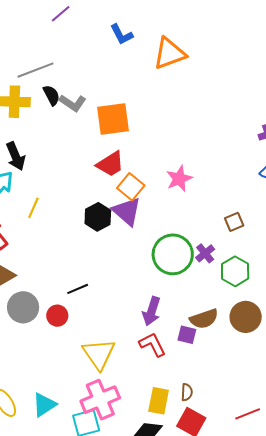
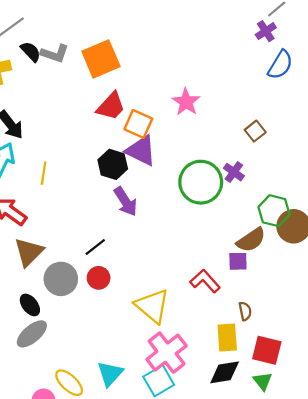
green hexagon: (235, 271) -> (274, 211), moved
black line: (78, 289) -> (95, 247), moved
purple arrow: (152, 311) -> (126, 202), moved, turned -36
brown semicircle: (187, 392) -> (245, 311), moved

